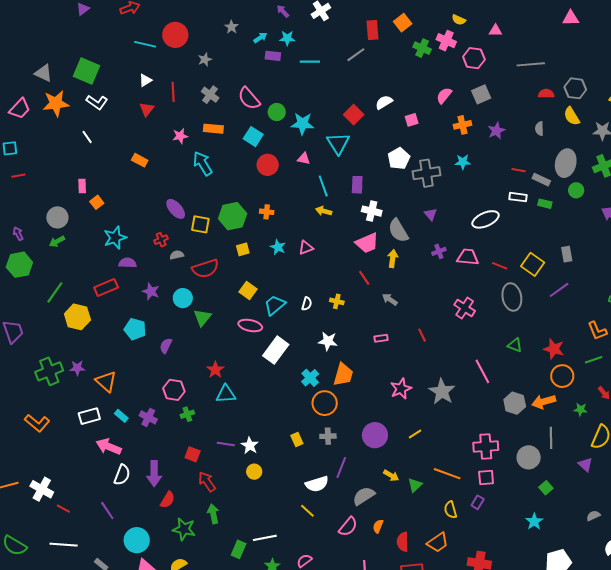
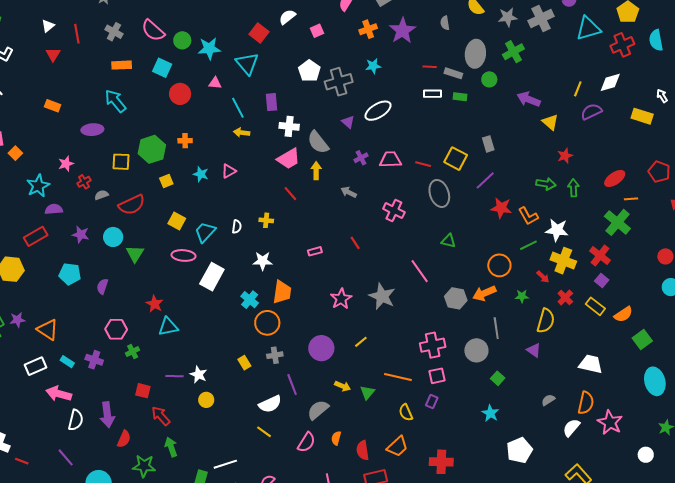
purple star: (496, 131) -> (402, 31), size x1.5
pink star: (180, 136) -> (66, 164), moved
purple ellipse: (176, 209) -> (92, 130), moved, turned -45
white ellipse: (486, 219) -> (378, 111), moved
gray arrow: (390, 299) -> (349, 192), moved
red star: (554, 349) -> (501, 208), moved
purple line: (341, 467) -> (292, 385), turned -35

